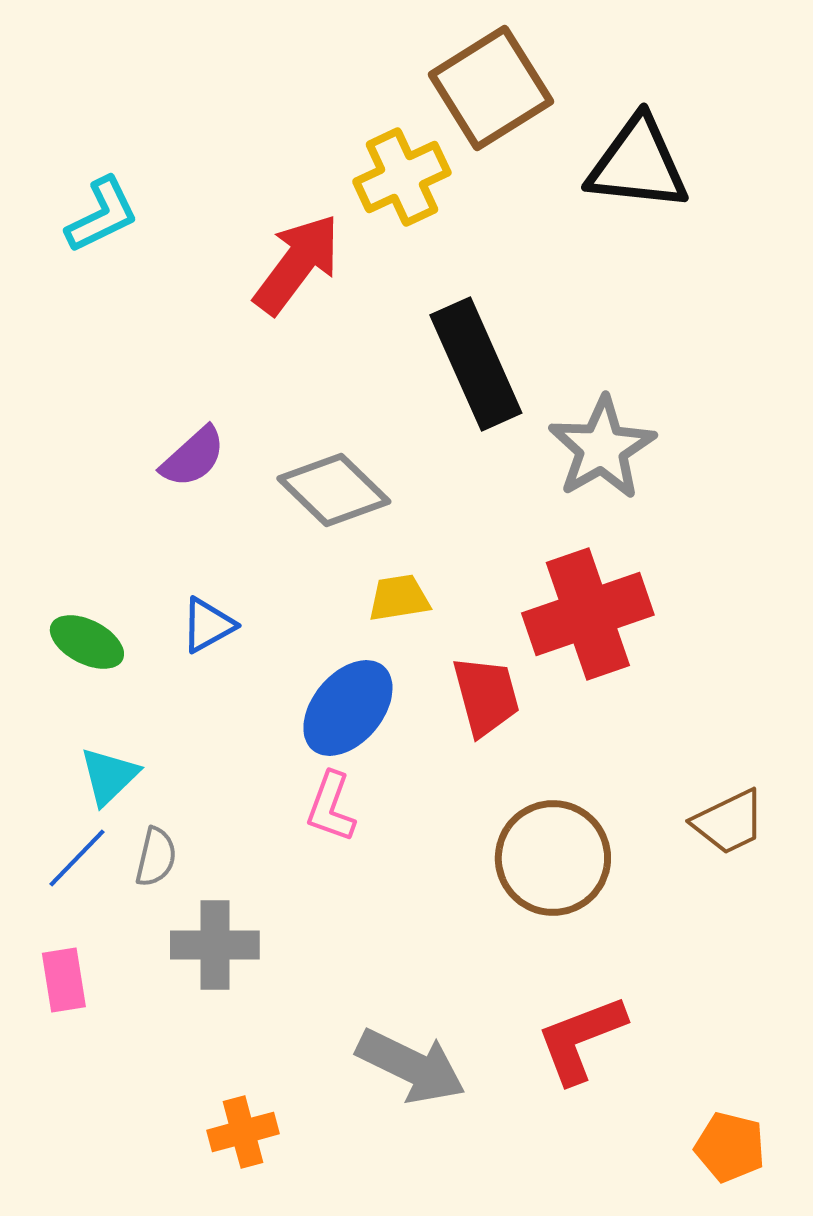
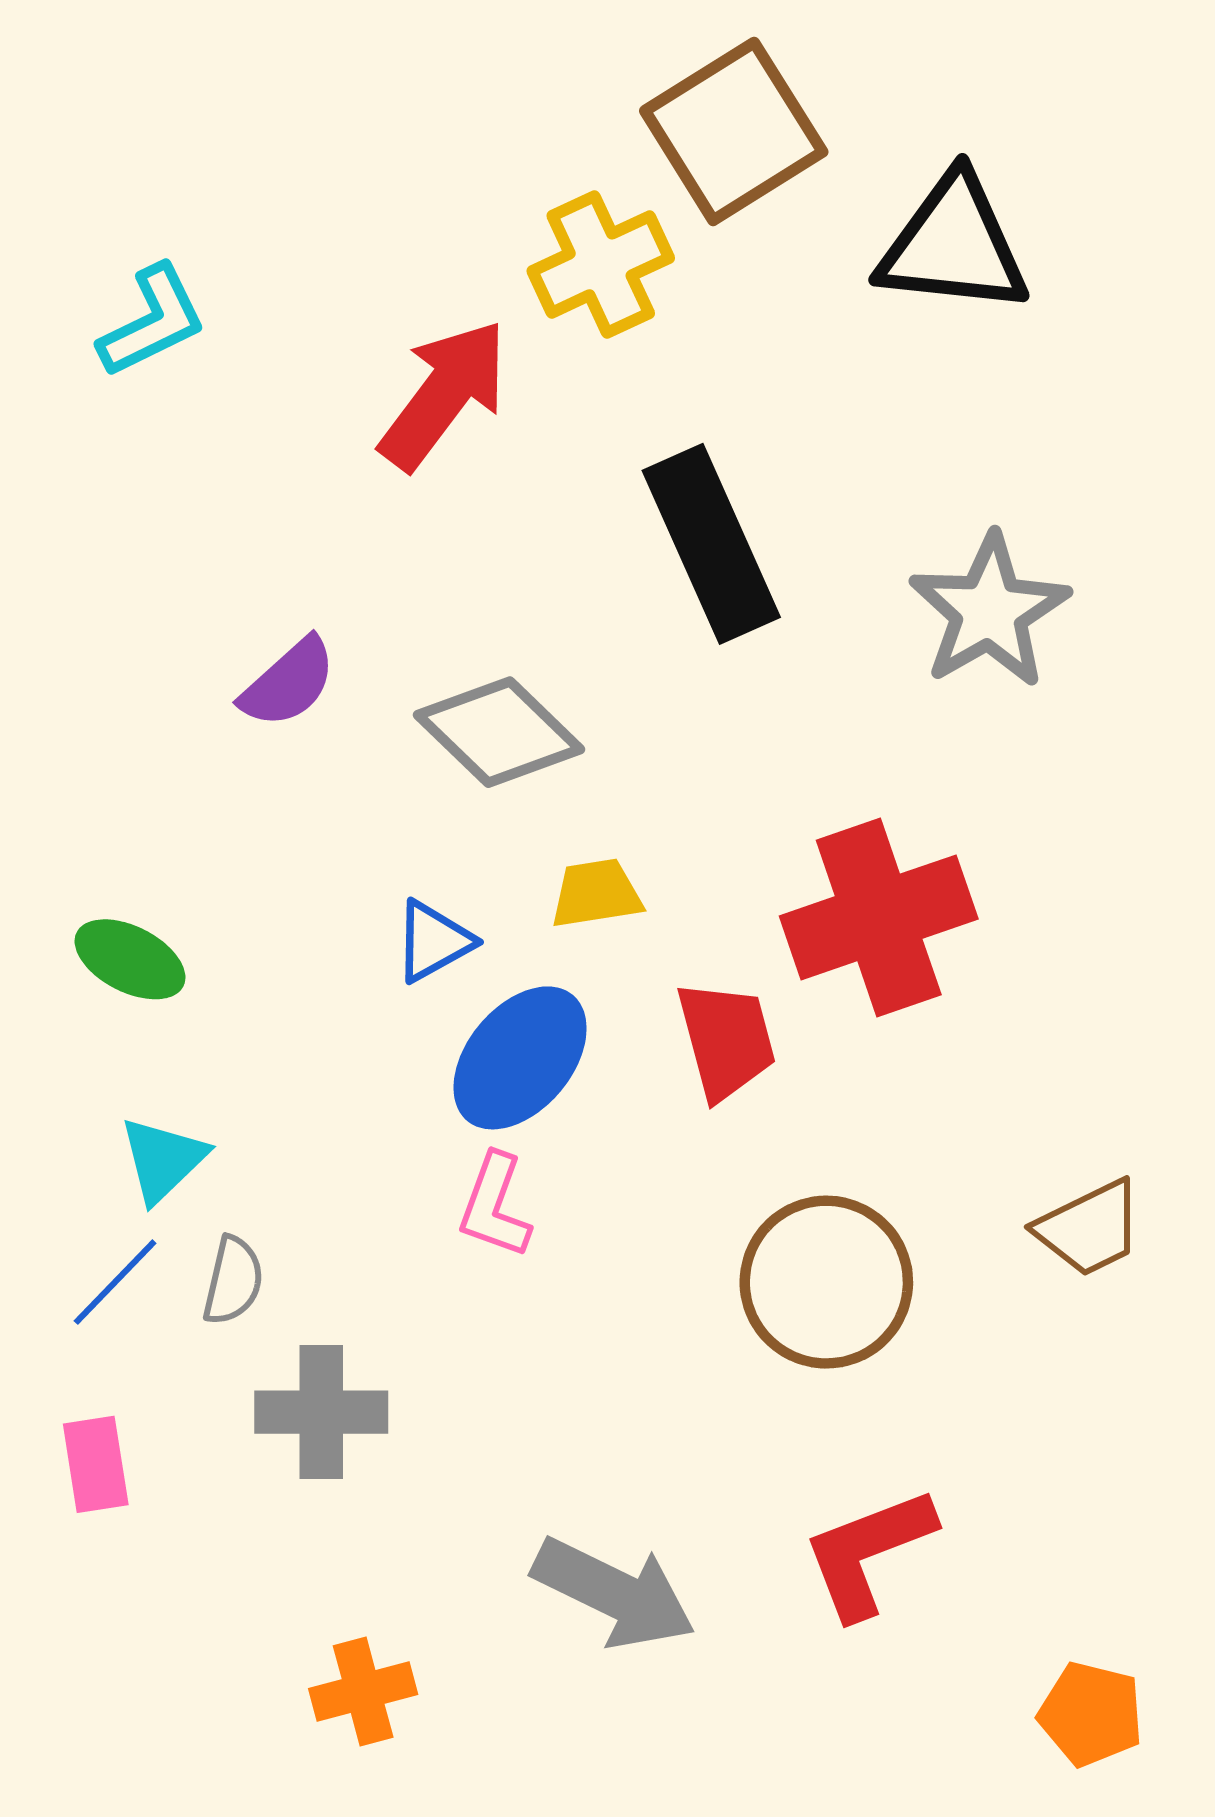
gray star: (602, 448) -> (989, 611), moved
blue triangle: (208, 625) -> (433, 941), moved

